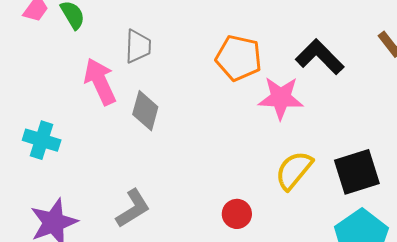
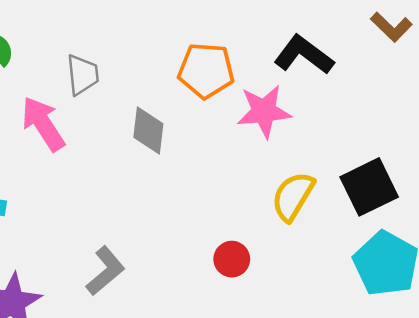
gray diamond: (145, 111) -> (148, 130), moved

